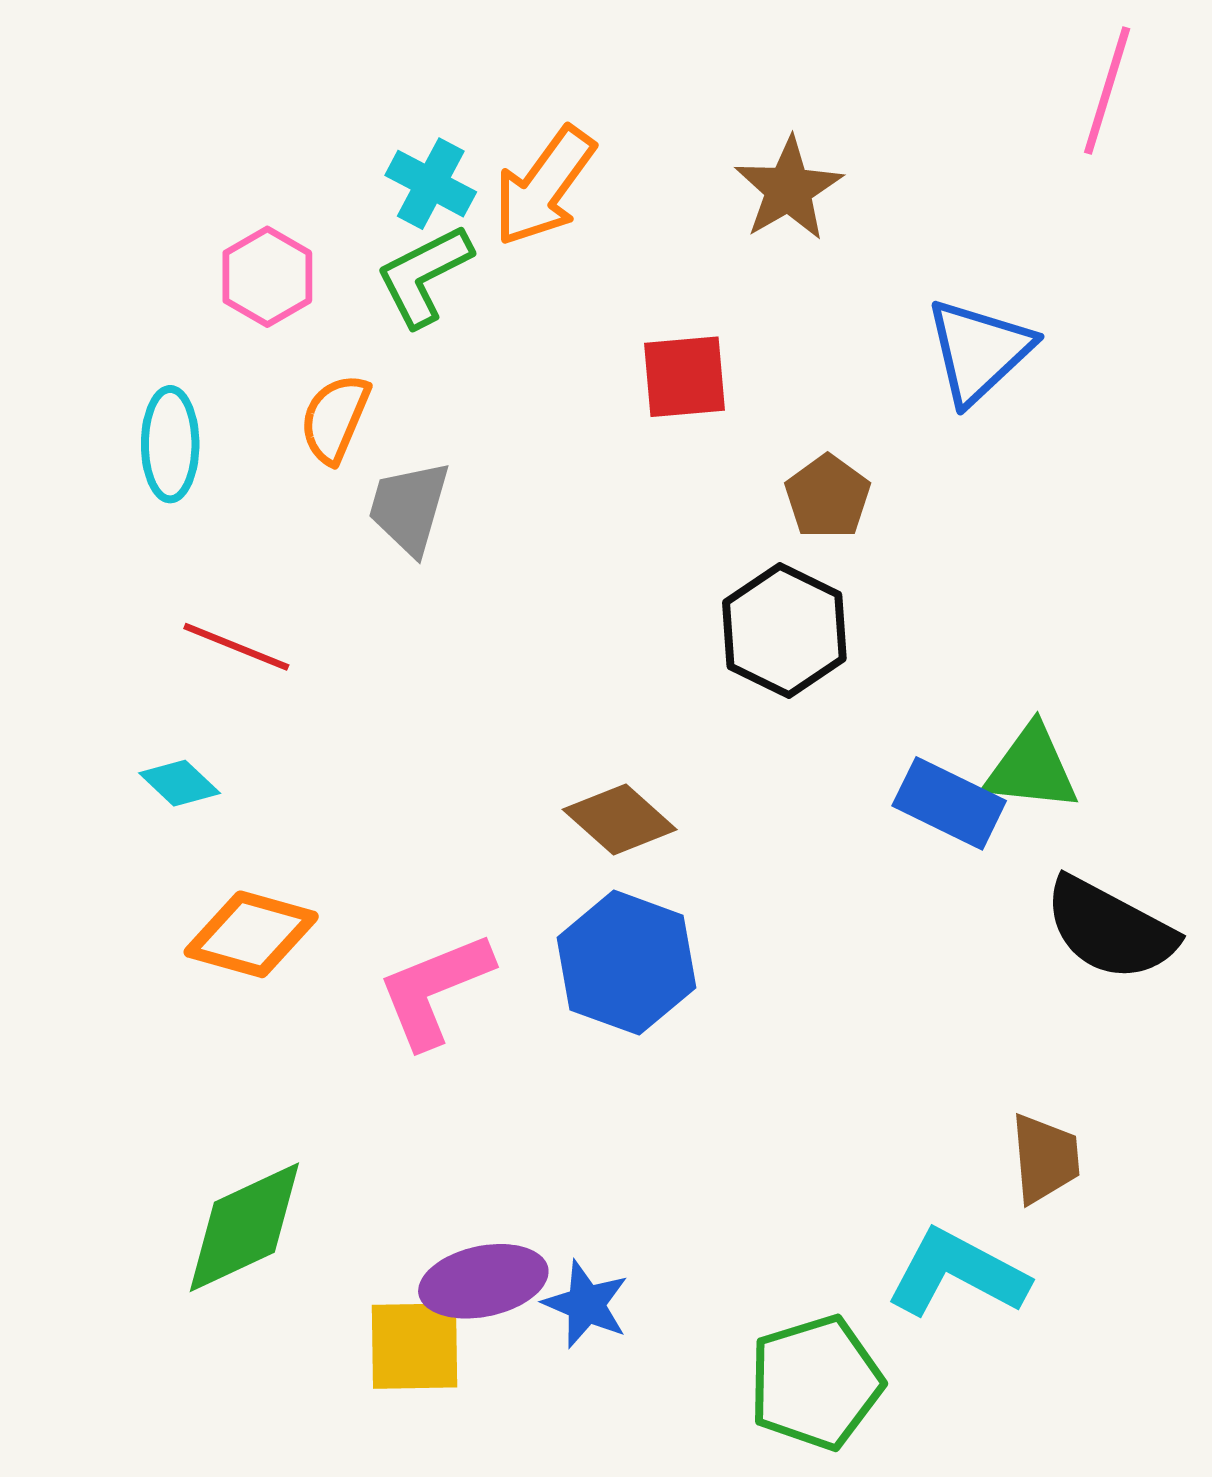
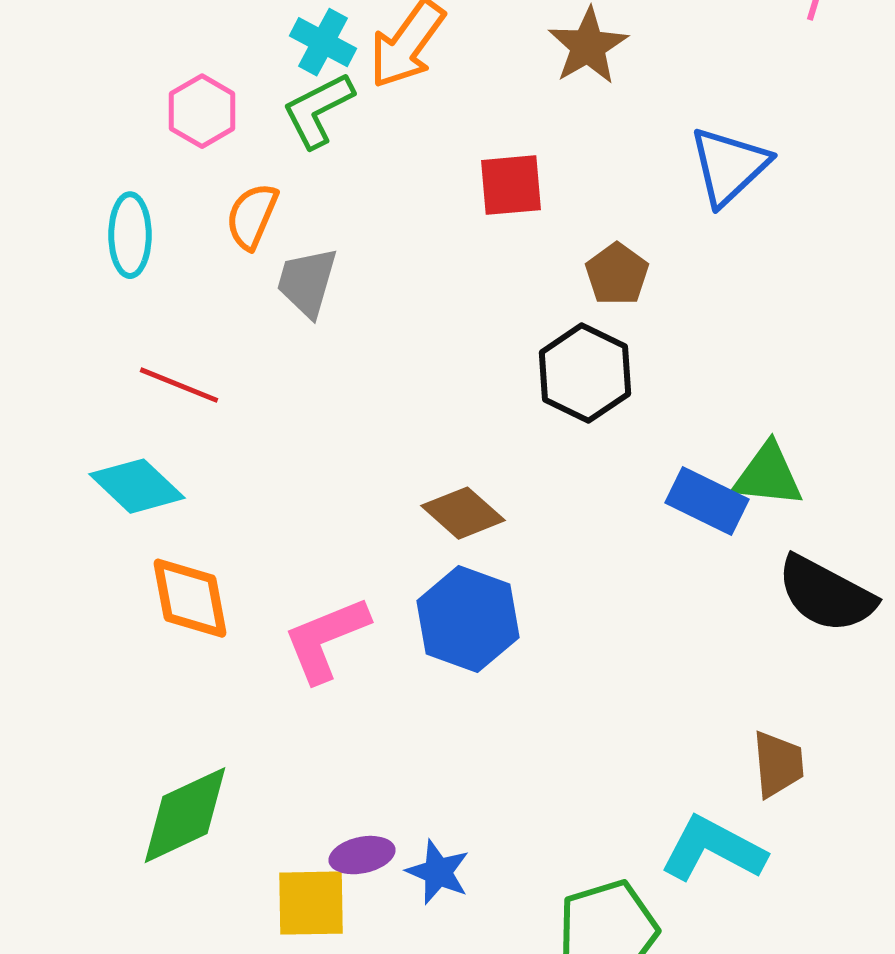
cyan diamond: (180, 783) -> (137, 486), size x1.6
orange diamond: (251, 934) -> (190, 598), turned 64
purple ellipse: (483, 1281) -> (362, 855), size x0.7

